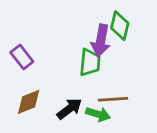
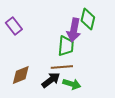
purple rectangle: (22, 57) -> (14, 26), moved
brown line: (113, 99) -> (62, 67), moved

